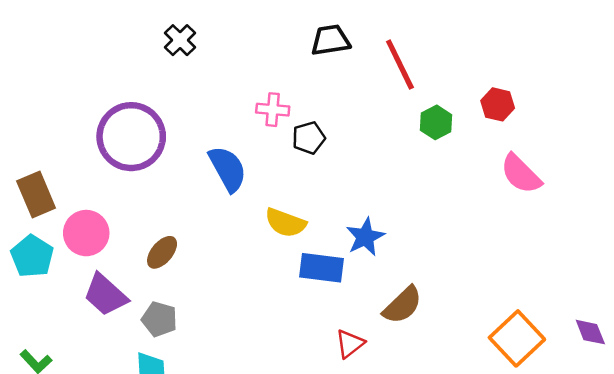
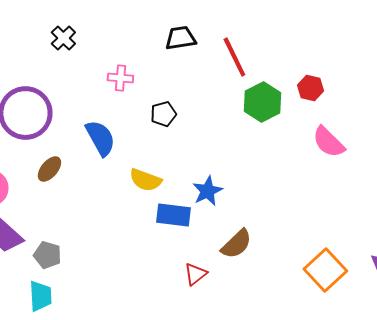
pink cross: (273, 110) -> (120, 78), moved
green hexagon: (436, 122) -> (262, 102), size x1.5
brown ellipse: (162, 252) -> (49, 169), moved

